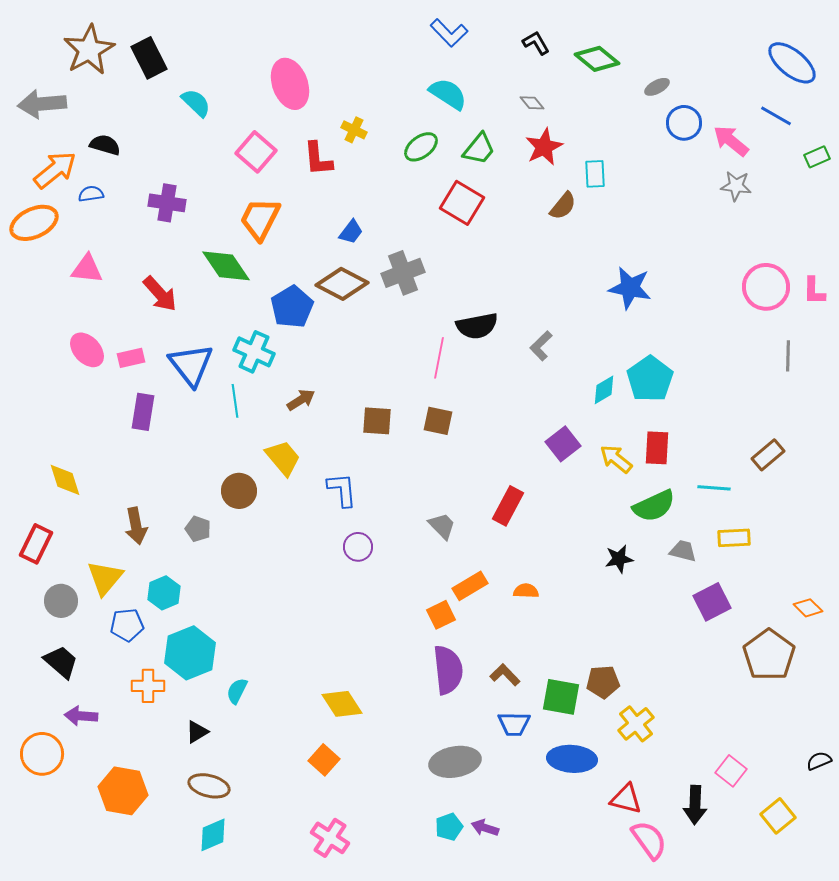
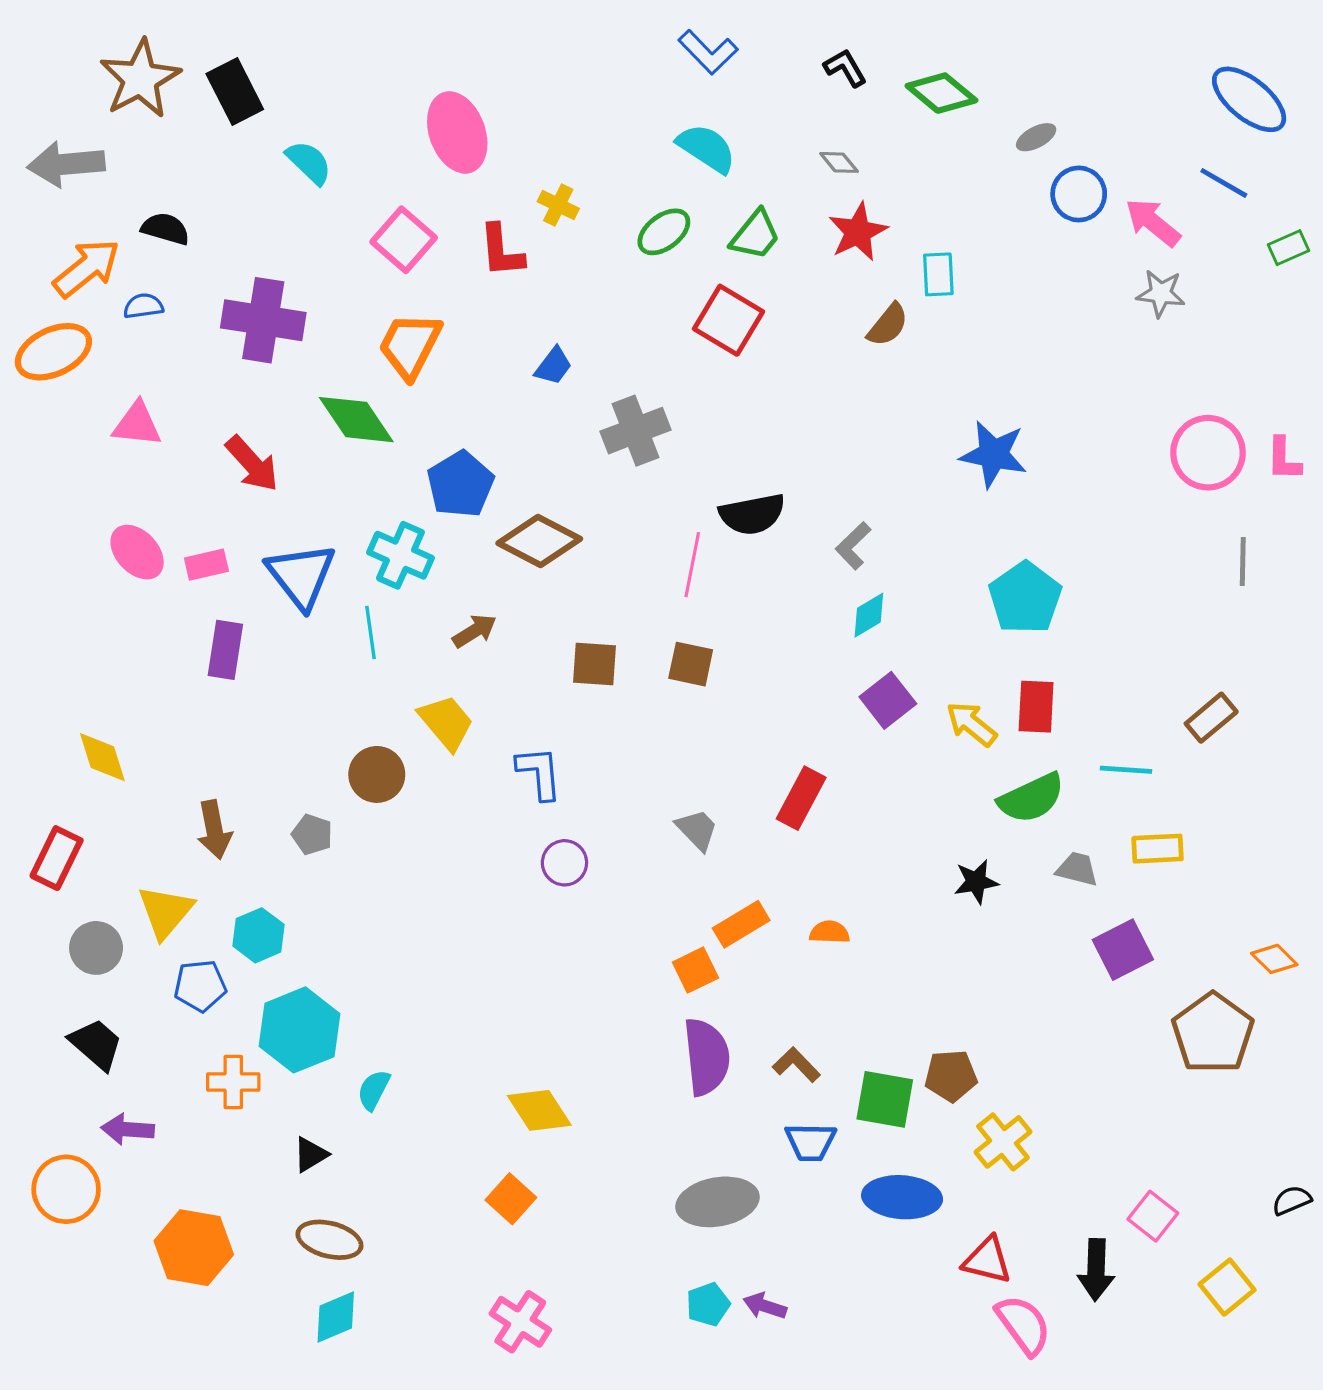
purple cross: (167, 203) -> (263, 320), size x1.4
brown diamond: (342, 284) -> (539, 541), moved
cyan diamond: (604, 390) -> (869, 615), moved

